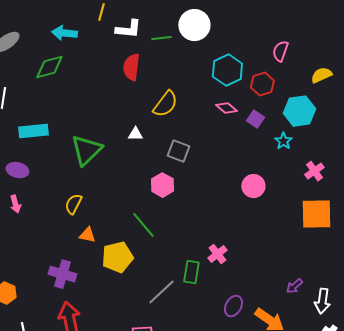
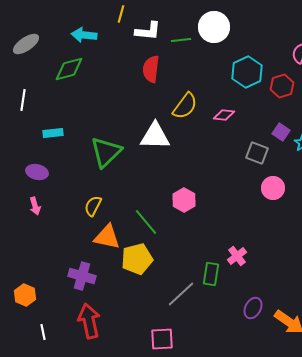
pink diamond: (226, 108) -> (224, 115), moved, turned -35
purple square: (255, 119) -> (281, 132), moved
cyan rectangle: (33, 131) -> (53, 133), size x0.7
white triangle: (135, 134) -> (155, 136), size x2.0
gray square: (178, 151) -> (257, 153), moved
pink hexagon: (162, 185) -> (184, 200), moved
green line: (143, 225) -> (146, 222), moved
orange triangle: (87, 235) -> (107, 237), size x1.6

